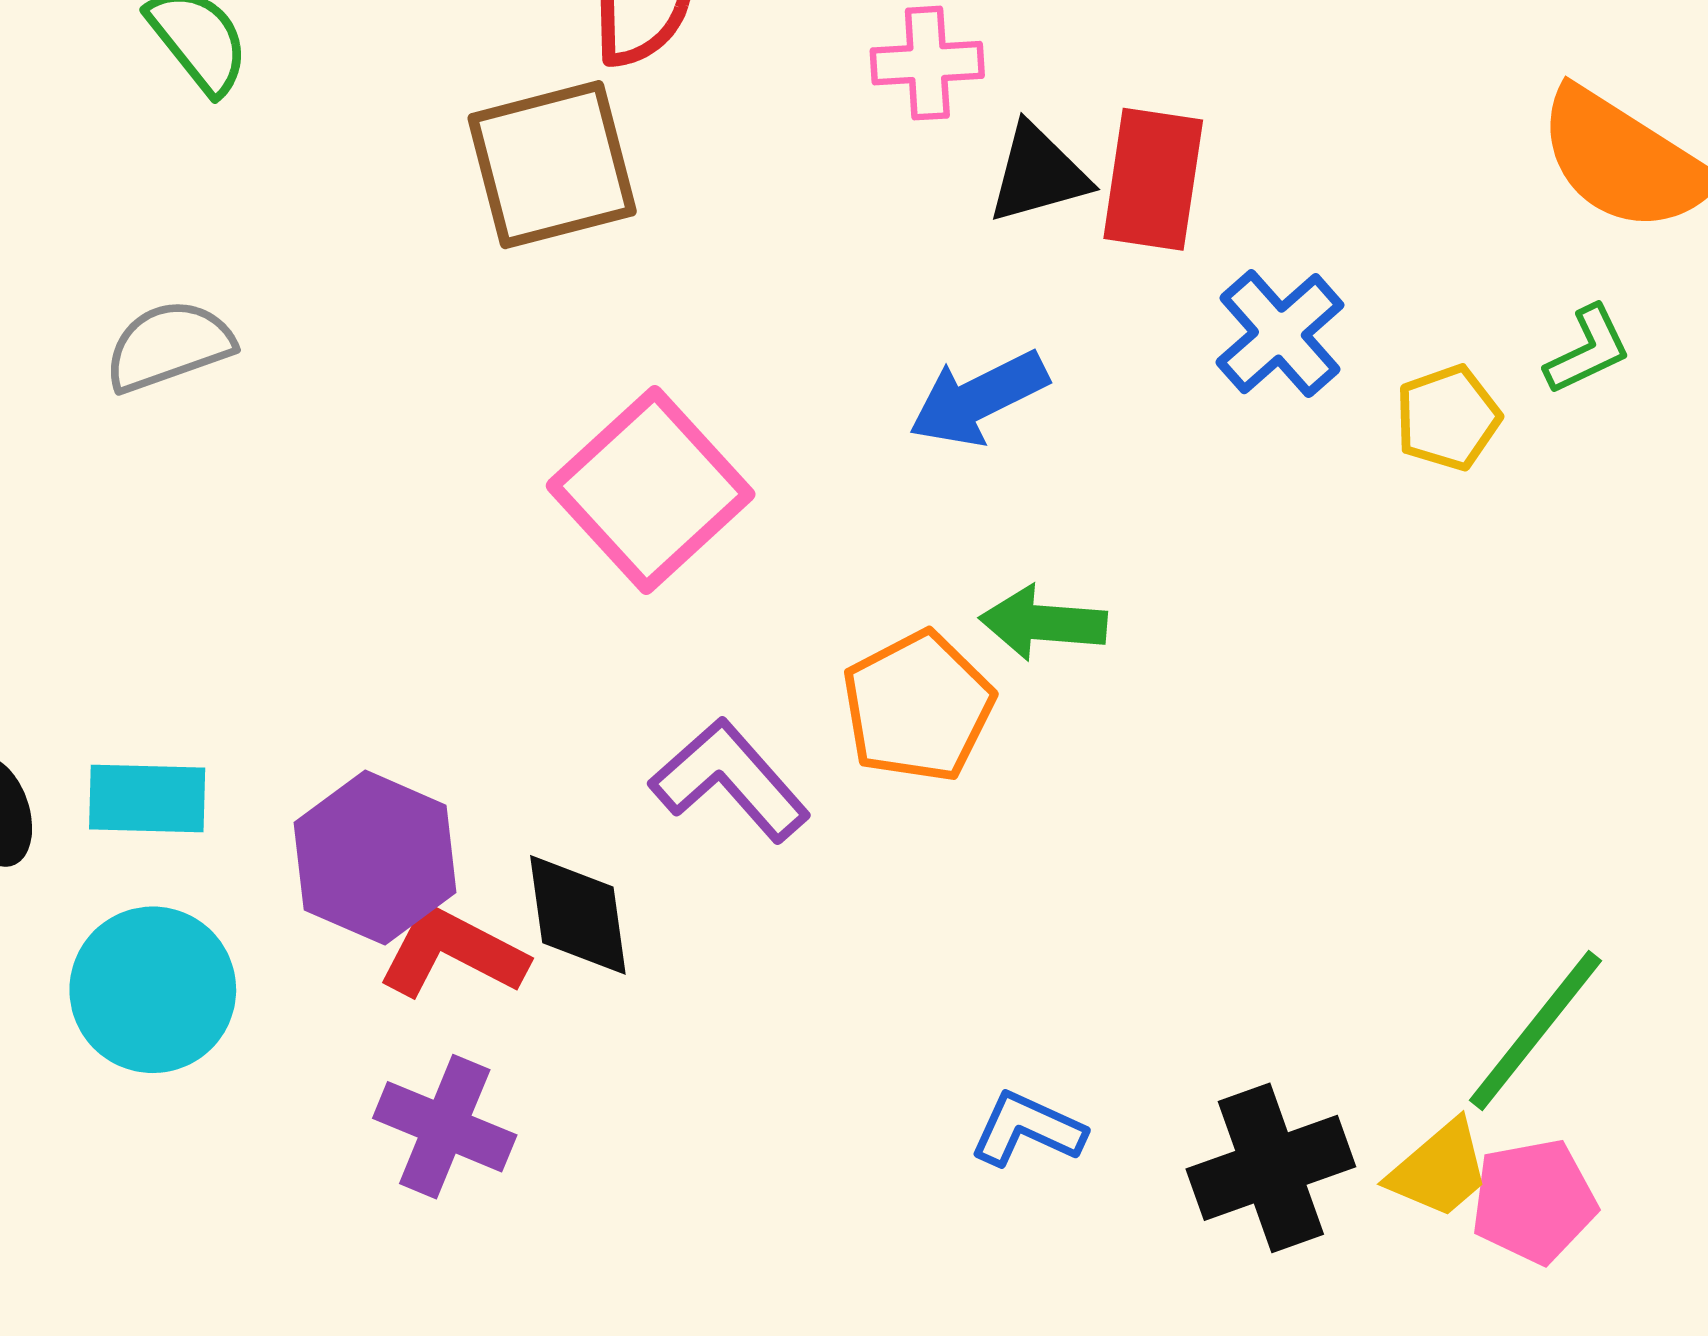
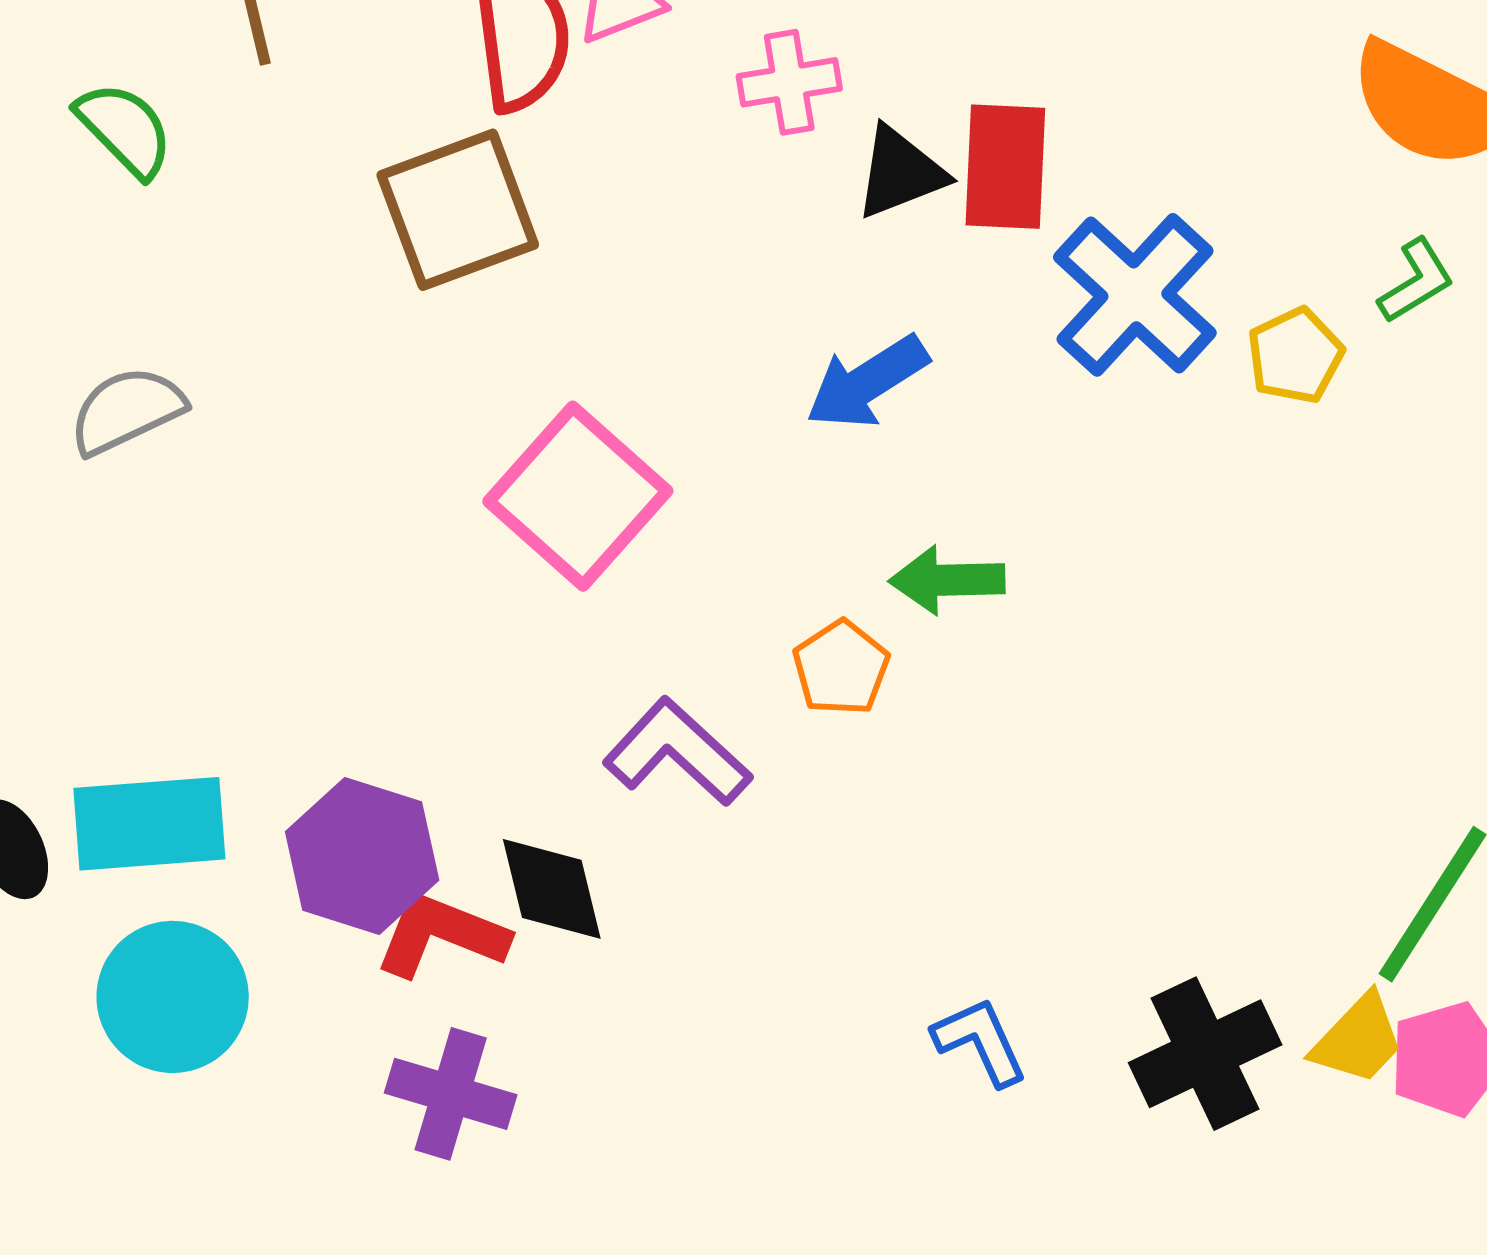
blue cross: (1280, 334) -> (1135, 295), size x1.4
orange pentagon: (918, 707) -> (841, 668), size x0.7
cyan rectangle: (147, 799) -> (149, 824), size x1.4
blue L-shape: (1027, 1129) -> (980, 1041), turned 47

